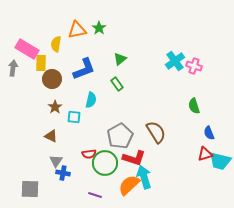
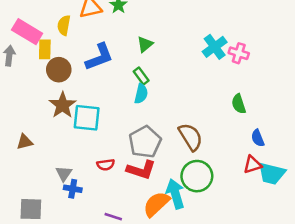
cyan semicircle: (91, 100) -> (141, 94), moved
brown star: (55, 107) -> (63, 105), size x1.5
cyan square: (74, 117) -> (87, 118), size x1.6
brown triangle: (51, 136) -> (25, 142), moved, turned -40
red L-shape: (134, 158) -> (141, 170), moved
green circle: (105, 163) -> (197, 176), moved

